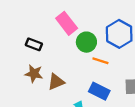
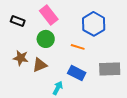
green circle: (86, 42) -> (46, 39), moved
black rectangle: (34, 44) -> (18, 21), moved

